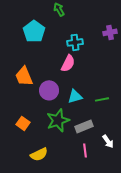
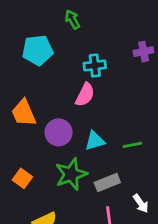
cyan pentagon: (34, 31) -> (38, 50), turned 30

